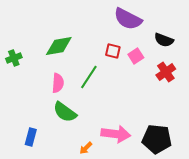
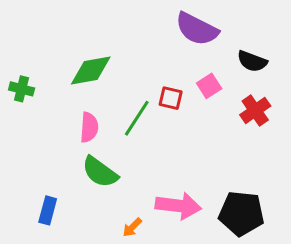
red square: (113, 51) -> (171, 98), moved
green cross: (14, 58) -> (22, 89), turned 35

